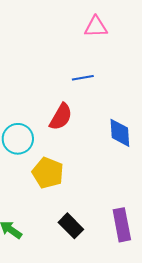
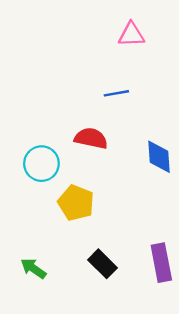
red semicircle: (61, 117) -> (91, 138), turned -108

